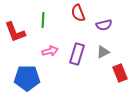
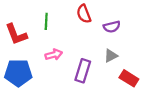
purple rectangle: (77, 54) -> (83, 71), moved
red rectangle: (120, 73) -> (129, 78), turned -36
blue pentagon: (27, 78) -> (18, 73), moved

